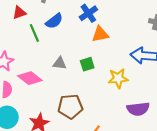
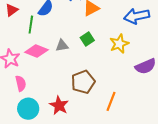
green line: (34, 33) -> (31, 25), turned 48
pink diamond: (30, 78) -> (36, 51), moved

